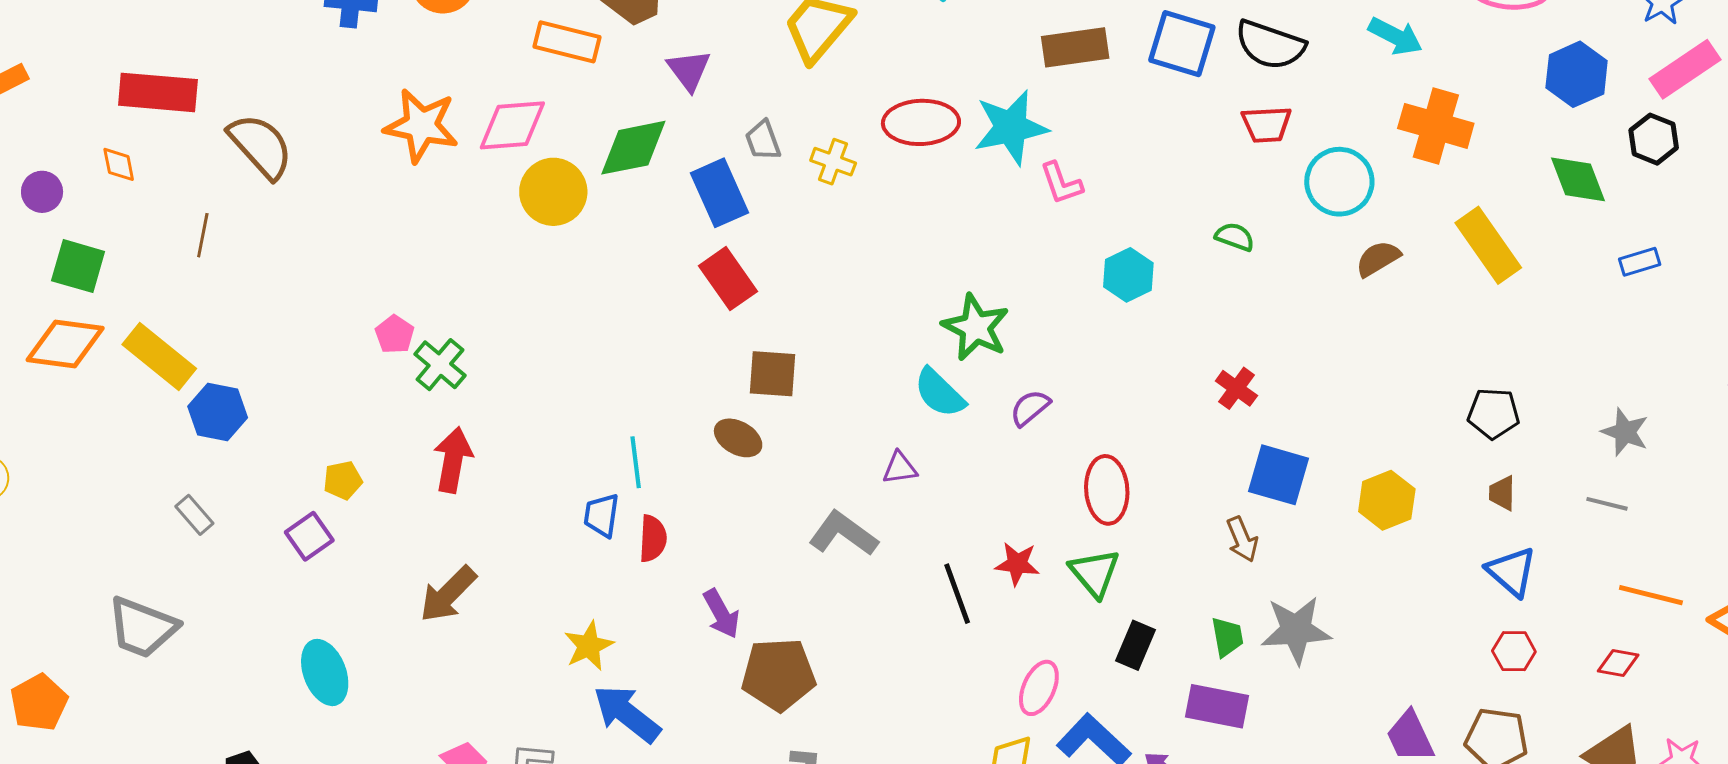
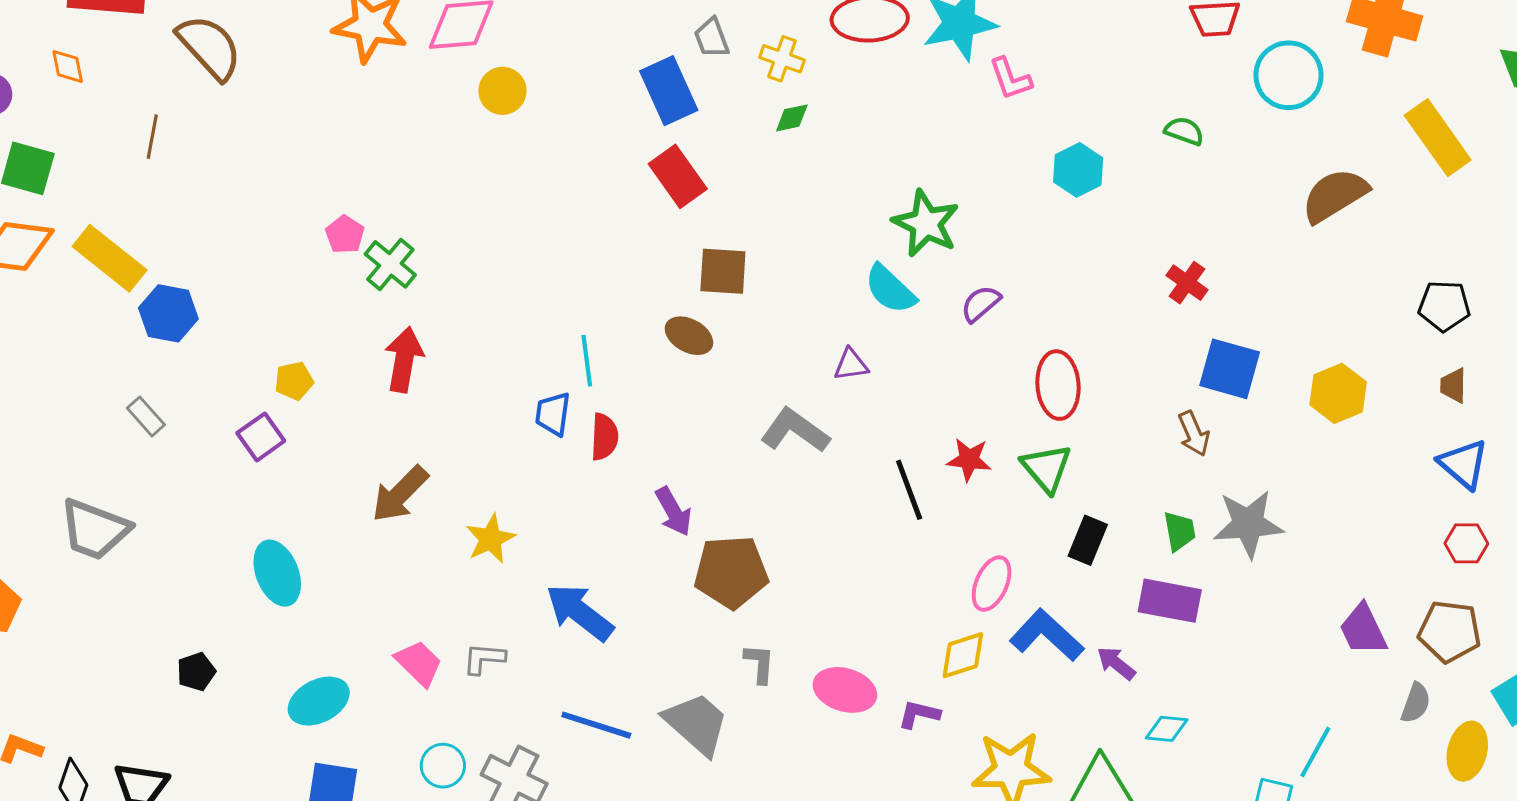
green diamond: (633, 148) -> (792, 118), moved, size x0.5
yellow circle: (553, 192) -> (502, 91), size x0.7
brown semicircle: (1378, 259) -> (1335, 195), moved, size x1.5
yellow star: (589, 646) -> (490, 539), moved

